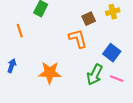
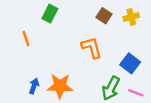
brown square: (89, 19) -> (104, 16), moved, turned -32
blue arrow: (12, 66) -> (34, 86), moved

